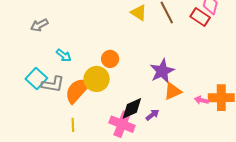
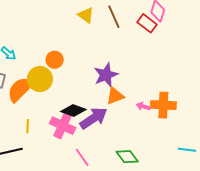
black diamond: (132, 108) -> (73, 110), turned 40
purple arrow: (152, 115) -> (94, 118), size x2.0
yellow line: (73, 125) -> (28, 126), moved

